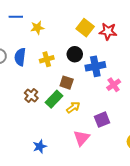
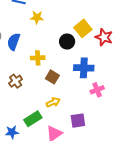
black circle: (75, 54) -> (67, 42), moved
yellow cross: (47, 59) -> (38, 58), moved
green rectangle: (54, 99) -> (33, 119), moved

